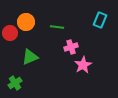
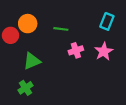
pink star: (83, 65) -> (104, 51), moved
green cross: (15, 83) -> (26, 88), moved

